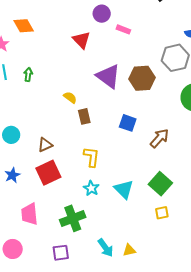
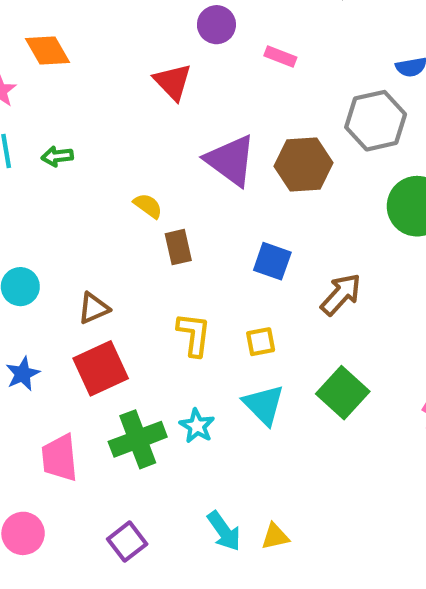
pink rectangle: (123, 29) -> (280, 56), moved
green arrow: (28, 75) -> (57, 156), turned -104
cyan star: (91, 188) -> (197, 426), moved
yellow square: (162, 213) -> (261, 342), moved
green cross: (73, 218) -> (138, 439), moved
purple square: (61, 253) -> (127, 542), turned -30

